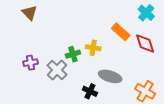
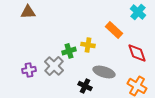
brown triangle: (29, 13) -> (28, 12), turned -49
red diamond: (145, 44) -> (137, 53), moved
purple cross: (31, 63) -> (29, 70), moved

